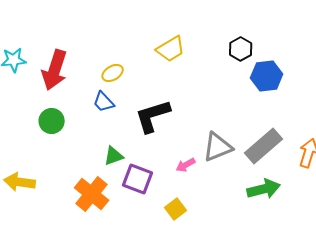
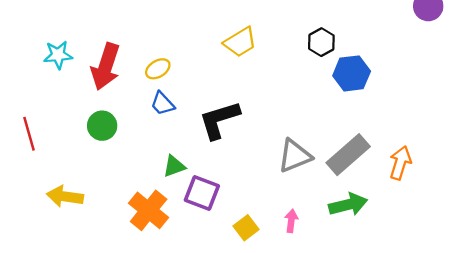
yellow ellipse: (113, 73) -> (158, 69), moved
pink arrow: (186, 165) -> (291, 221), moved, turned 126

